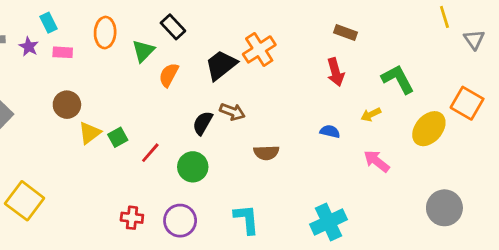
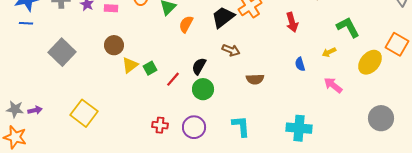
red arrow: (336, 72) -> (292, 22), moved
black semicircle: (203, 123) -> (199, 66), moved
blue semicircle: (330, 131) -> (300, 64), turned -120
cyan cross: (328, 222) -> (299, 128), turned 30

